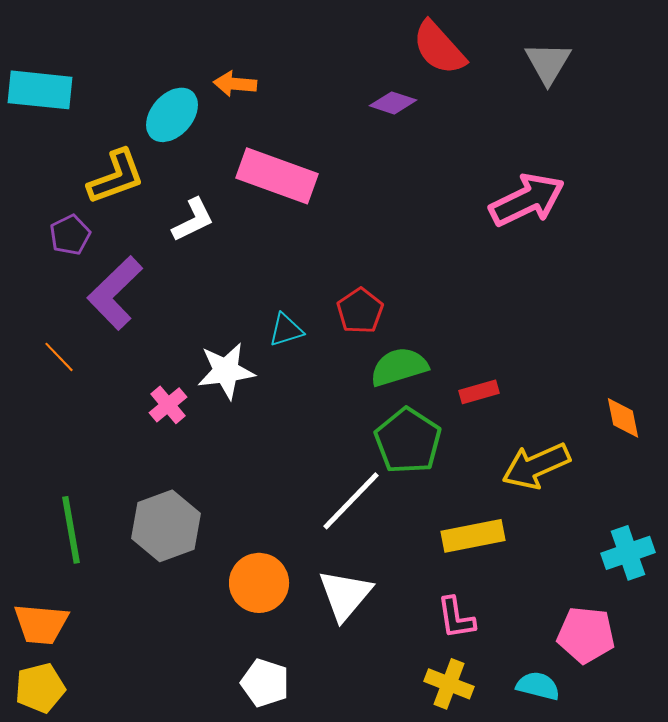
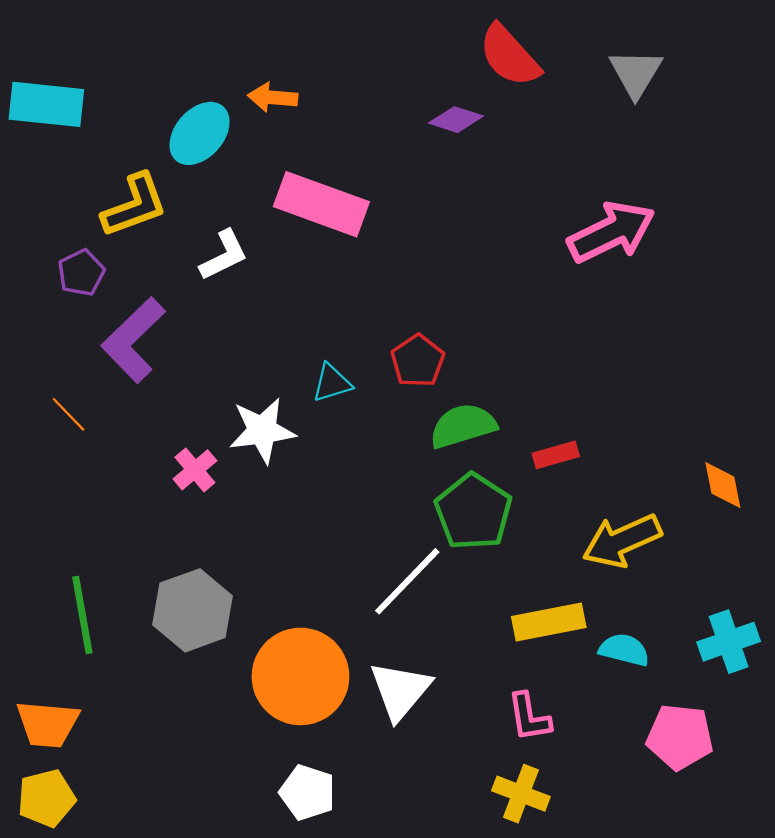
orange circle: (259, 583) -> (300, 676), size x1.4
cyan semicircle: (538, 686) -> (624, 650), moved

